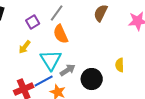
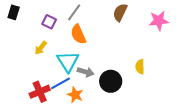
purple square: (33, 22) -> (49, 22), turned -32
gray arrow: (68, 70) -> (86, 72), turned 49

